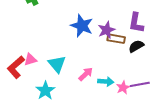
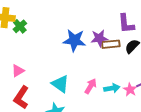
purple star: (106, 30) -> (99, 38), turned 30
pink triangle: (30, 60) -> (18, 71), moved

